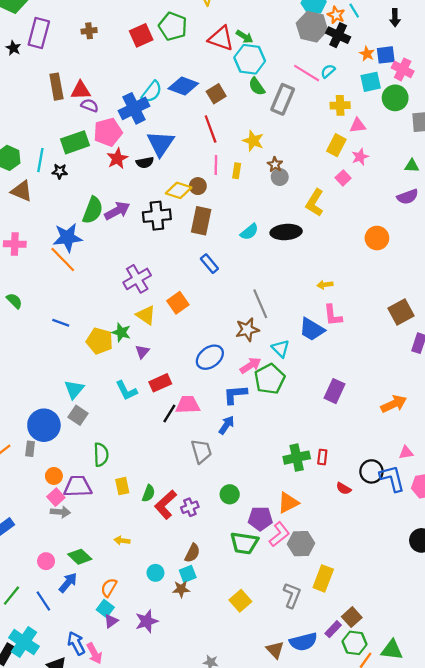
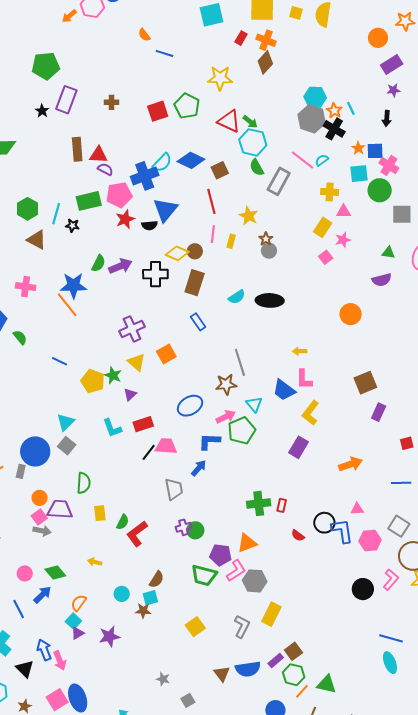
yellow L-shape: (315, 203) -> (311, 413), moved
green semicircle: (93, 210) -> (98, 263), size x0.7
purple cross: (190, 507) -> (184, 527), moved

